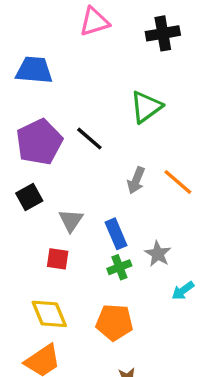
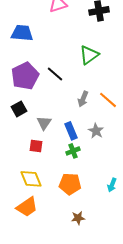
gray star: (158, 254) -> (96, 131), moved
cyan arrow: (183, 291) -> (112, 185), moved, turned -32

